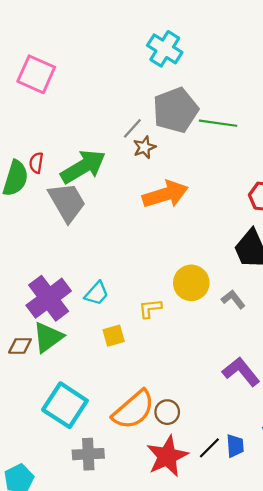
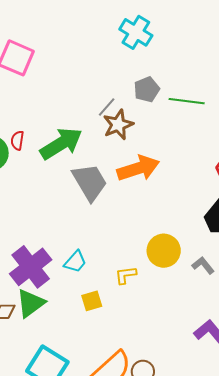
gray pentagon: (175, 110) -> (147, 89), size x0.6
brown star: (144, 147) -> (118, 125), size x1.4
gray trapezoid: (67, 202) -> (90, 182), moved

